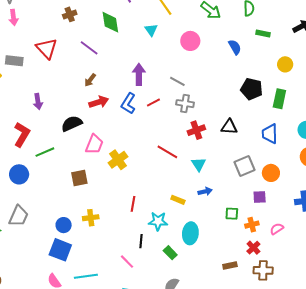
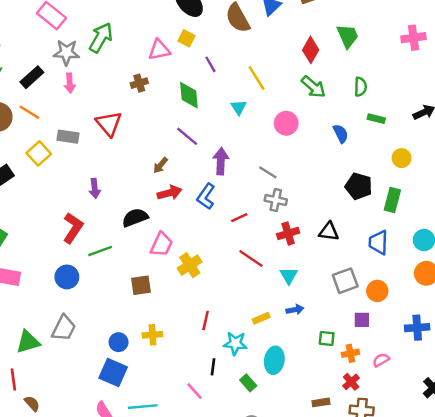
purple line: (89, 48) -> (187, 136), moved
red line: (153, 102) -> (239, 218), moved
yellow rectangle: (178, 200) -> (261, 318), turned -48

